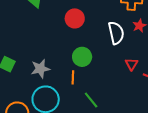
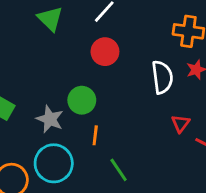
green circle: (82, 57) -> (82, 100), moved
gray star: (40, 69) -> (50, 119), turned 30

